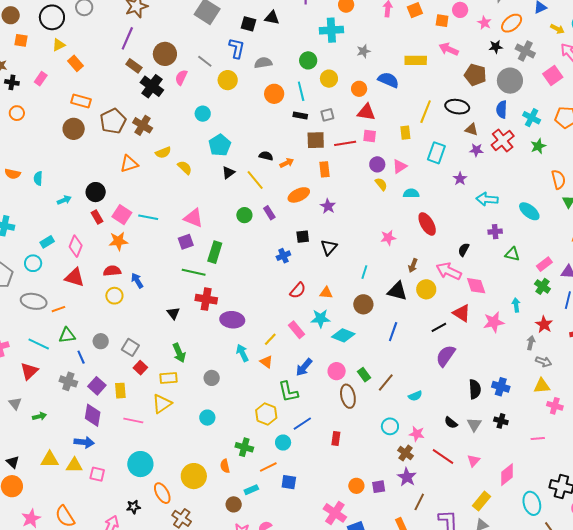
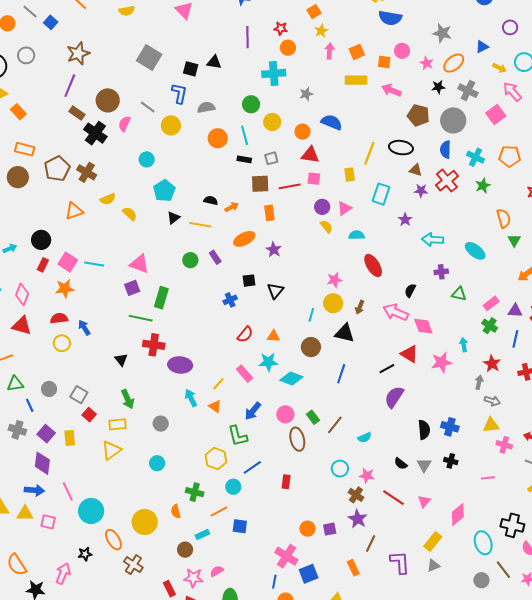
yellow rectangle: (416, 60) -> (356, 80), moved
yellow line: (255, 180) -> (200, 225), turned -40
red rectangle: (97, 217) -> (43, 265), turned 56
yellow circle: (426, 289) -> (333, 303), moved
pink line: (133, 420) -> (68, 491), moved, turned 54

